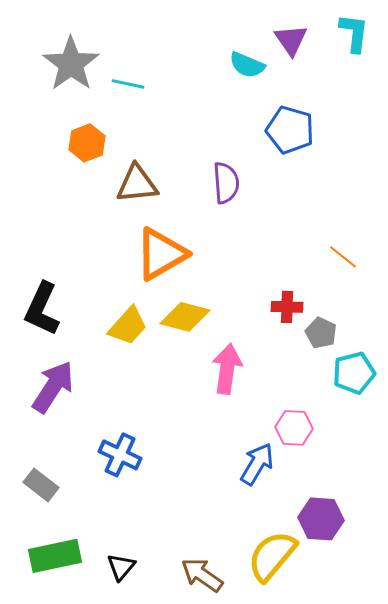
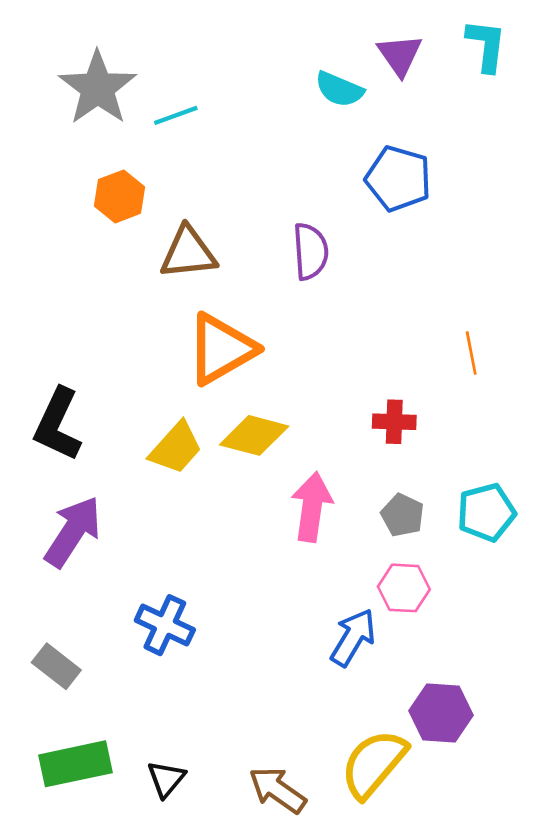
cyan line: (128, 84) -> (176, 115), turned -32
orange line: (343, 257) -> (471, 353), turned 40
gray pentagon: (321, 333) -> (402, 515), moved

